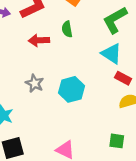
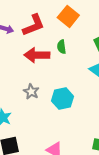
red arrow: (39, 40) -> (37, 55), size x1.4

